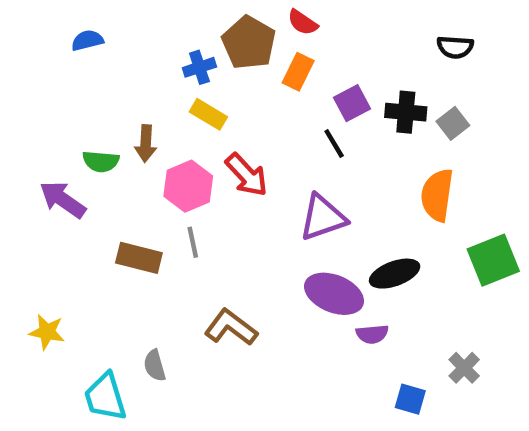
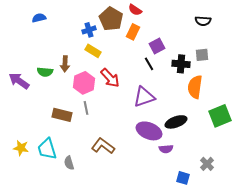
black cross: (406, 112) -> (181, 64), moved
gray square: (453, 123) -> (202, 55), turned 32
purple arrow: (63, 200) -> (19, 81), moved
cyan trapezoid: (105, 397) -> (47, 149), moved

